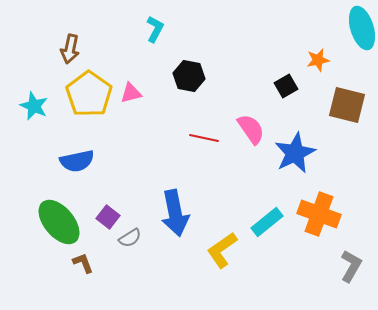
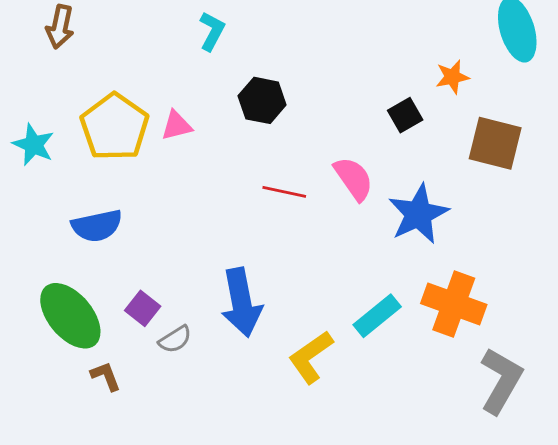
brown arrow: (70, 49) -> (60, 27), moved
gray L-shape: (351, 266) -> (501, 381), size x1.4

